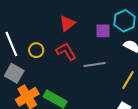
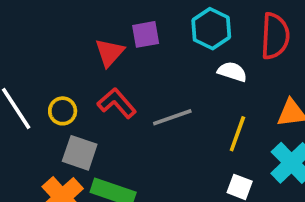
purple square: (103, 31) -> (146, 34), moved
gray square: (14, 73) -> (80, 153), moved

